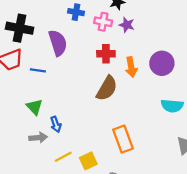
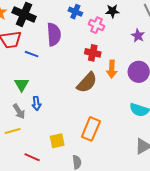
purple star: (127, 25) -> (138, 36), moved
gray arrow: (38, 138) -> (19, 111), turned 49
orange rectangle: (123, 139) -> (91, 129), turned 30
yellow line: (63, 157) -> (13, 131), moved

